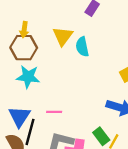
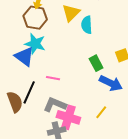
blue triangle: (19, 117) -> (24, 57), moved, turned -35
green rectangle: (101, 136) -> (96, 63), moved

